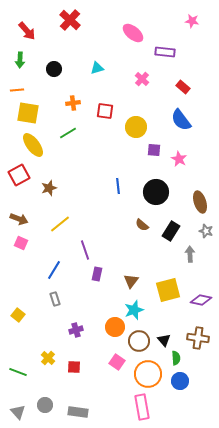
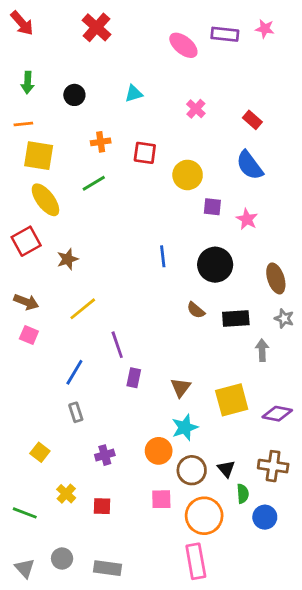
red arrow: (27, 31) -> (22, 23), moved
purple rectangle: (165, 52) -> (225, 34), moved
black rectangle: (171, 231) -> (236, 318), turned 54
yellow square: (18, 315) -> (40, 452), moved
pink square: (117, 362) -> (161, 499), turned -35
blue circle: (180, 381) -> (265, 517), moved

